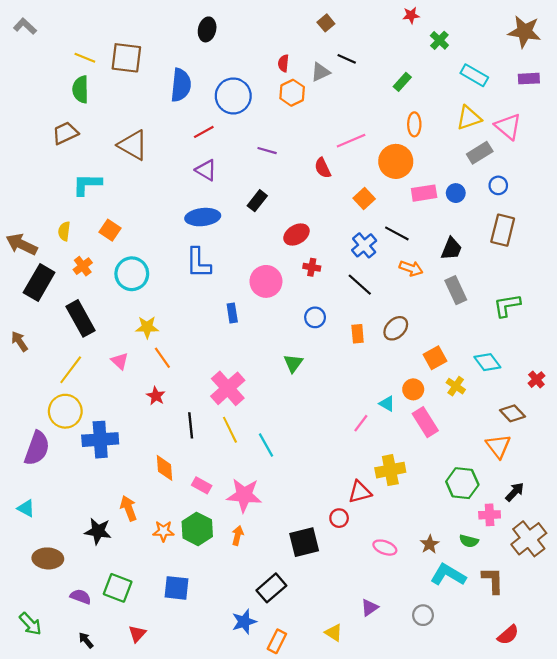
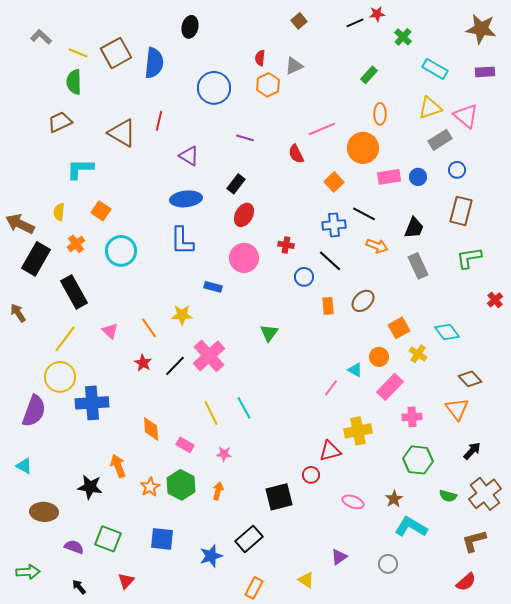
gray L-shape: (25, 26) -> (41, 37), moved
brown square: (126, 58) -> (116, 53), turned -36
black line: (347, 59) -> (355, 23), moved, turned -48
blue semicircle: (181, 85) -> (154, 63), moved
red line: (204, 132) -> (159, 121), moved, turned -48
red ellipse: (296, 235) -> (244, 215), moved, turned -30
blue cross: (364, 245) -> (334, 225), turned 35
green L-shape: (507, 305) -> (469, 258), moved
blue rectangle: (232, 313) -> (213, 287), turned -66
blue circle: (315, 317) -> (304, 277), moved
yellow star: (147, 327) -> (182, 315), moved
red cross: (536, 380) -> (495, 300), moved
pink rectangle: (425, 422) -> (390, 387), turned 76
black line: (191, 425) -> (175, 366), moved, turned 50
yellow line: (230, 430) -> (211, 413), moved
green hexagon: (462, 483) -> (418, 460), moved
pink star: (244, 495) -> (224, 454), size x0.5
pink cross: (490, 515) -> (412, 417), moved
orange star: (163, 531) -> (150, 487), turned -30
green semicircle: (469, 541) -> (448, 496), moved
brown L-shape: (493, 580) -> (474, 541), moved, turned -104
blue star: (244, 622) -> (211, 556), moved
green arrow: (30, 624) -> (28, 572), turned -50

